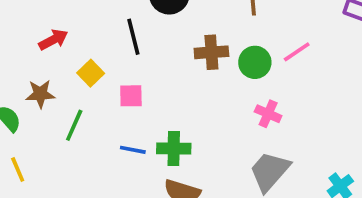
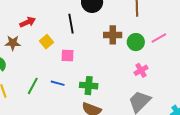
brown star: (40, 94) -> (13, 43), moved
pink cross: (268, 114) -> (141, 70), turned 32
green line: (74, 125) -> (33, 86), moved
blue line: (133, 150) -> (58, 83), moved

